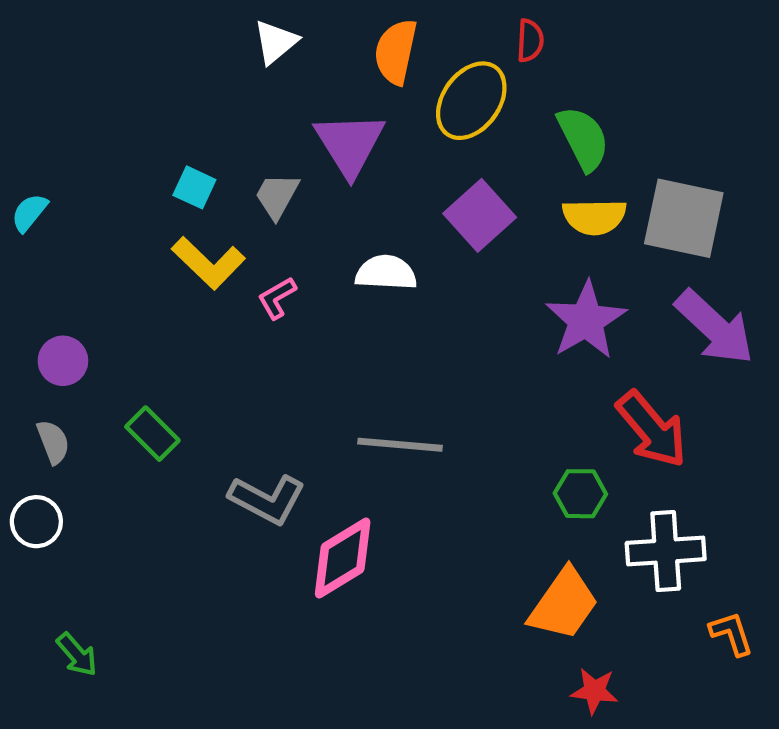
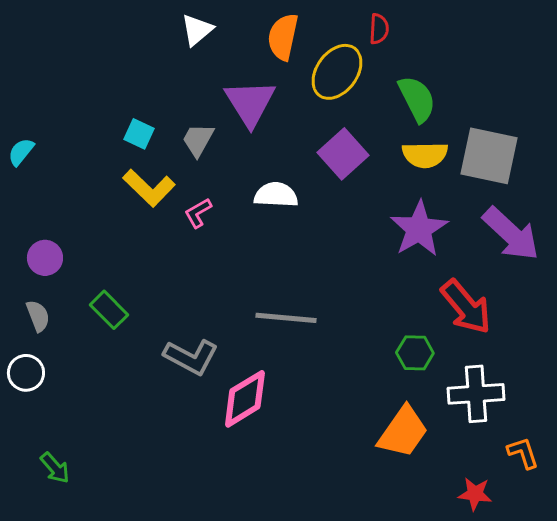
red star: (594, 691) -> (475, 494), moved

